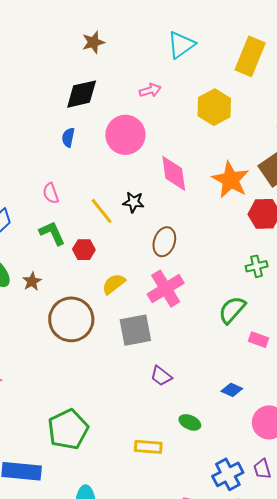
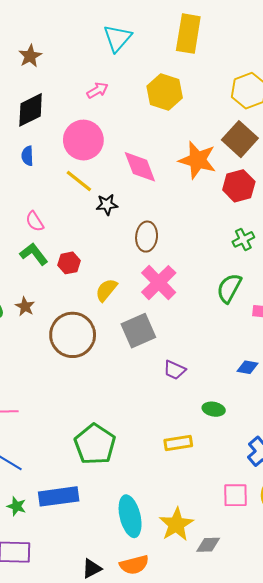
pink semicircle: (51, 193) -> (35, 221), moved
yellow line: (102, 211) -> (79, 181), moved

